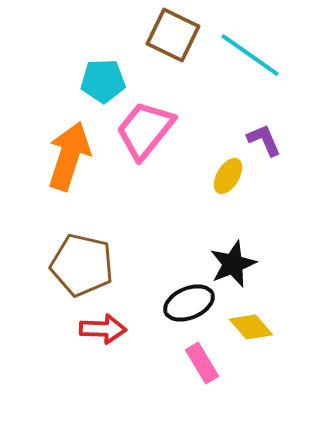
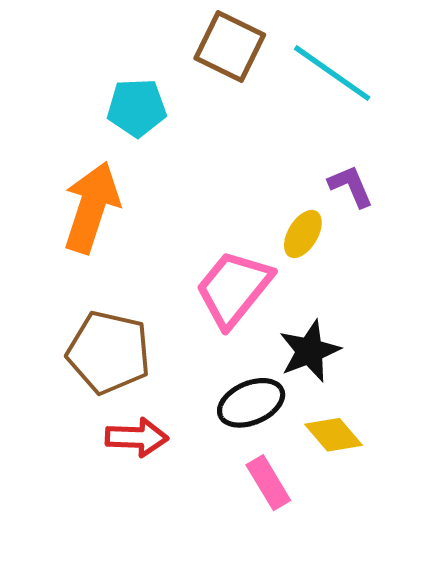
pink trapezoid: (145, 130) -> (234, 288), moved

